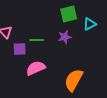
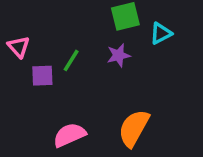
green line: (37, 40) -> (71, 60), turned -56
pink semicircle: (36, 68) -> (69, 135), moved

